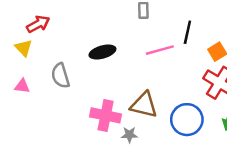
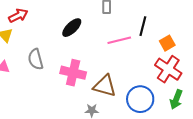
black ellipse: (102, 52) -> (72, 28), moved, turned -30
pink cross: (106, 115) -> (73, 73), moved

